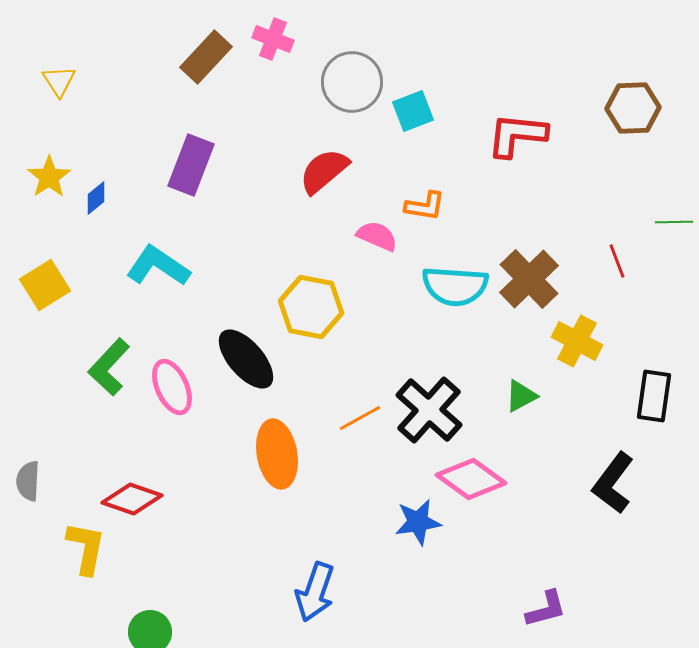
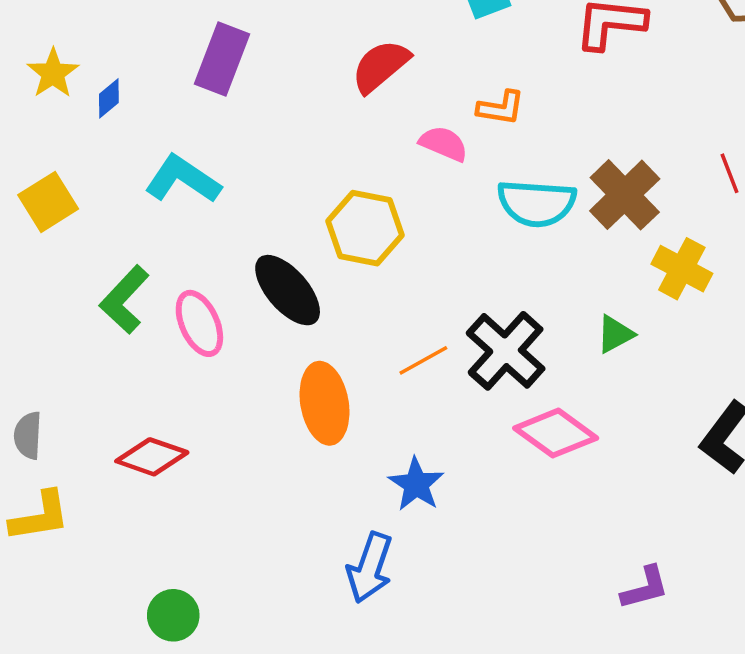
blue star: (418, 522) -> (416, 484), moved, turned -30
yellow L-shape: (86, 548) -> (40, 516), moved, turned 70

